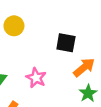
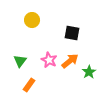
orange arrow: (84, 67) -> (70, 61), moved

